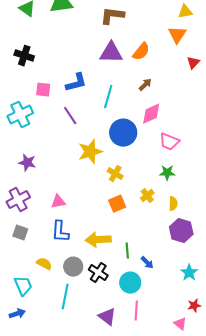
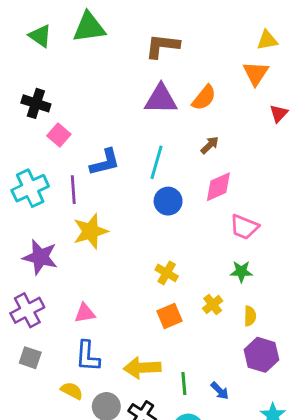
blue L-shape: (76, 83) -> (105, 162), moved
pink square: (43, 90) -> (59, 135), moved, turned 35
purple line: (70, 116) -> (73, 190), moved, turned 30
blue circle: (123, 133) -> (168, 201), moved, size x0.7
yellow star: (90, 152) -> (90, 231), moved
purple star: (27, 163) -> (40, 257), size x1.4
blue arrow: (147, 263) -> (220, 391), moved
yellow semicircle: (44, 264) -> (72, 391), moved

